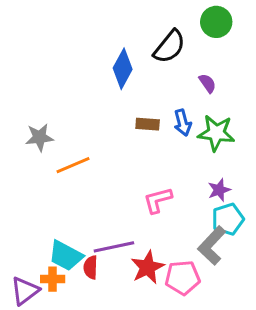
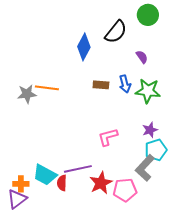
orange line: (73, 165) -> (47, 88), moved, turned 30
orange cross: (53, 279) -> (21, 184), moved

